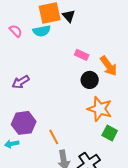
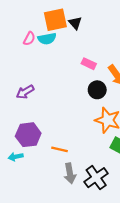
pink semicircle: (16, 31) -> (29, 39), moved, turned 72
orange line: (54, 137) -> (60, 149), turned -49

